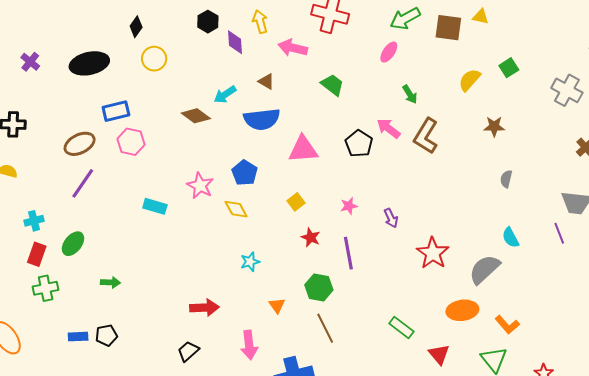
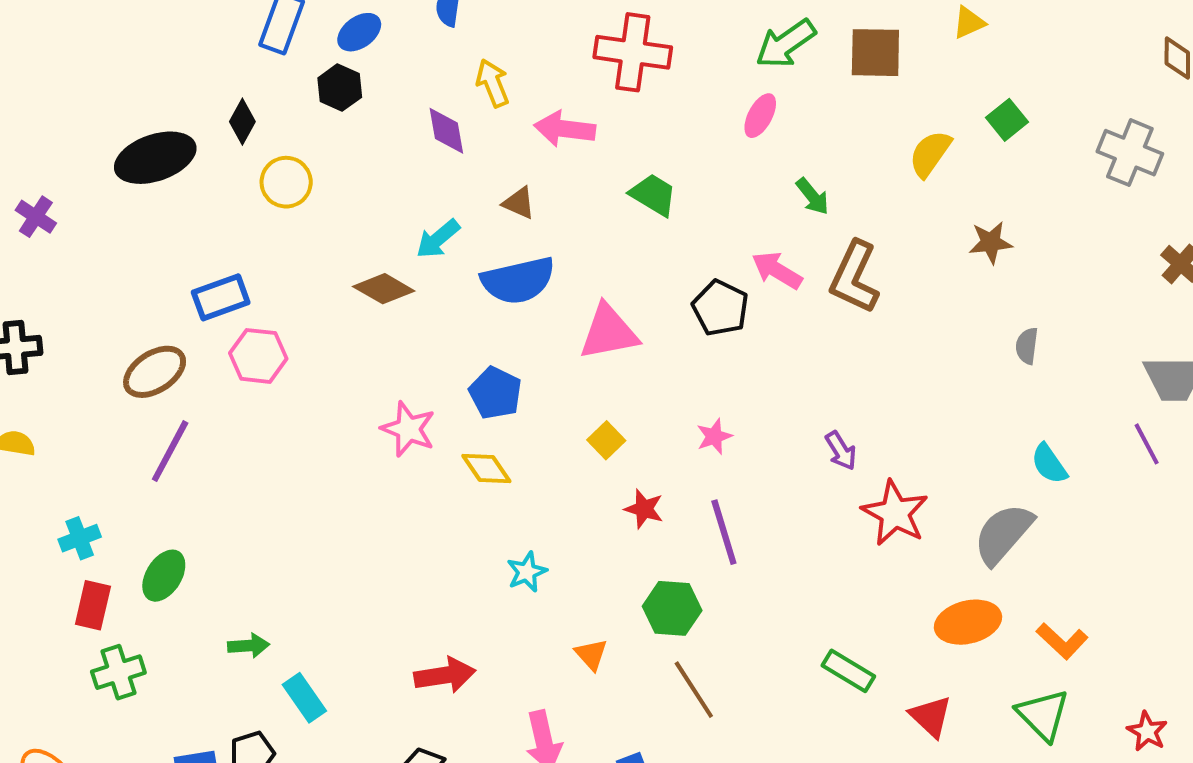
yellow triangle: (481, 17) -> (969, 23), moved, turned -30
black hexagon: (208, 22) -> (340, 88), moved
black ellipse: (89, 63) -> (155, 158), moved
cyan rectangle: (155, 206) -> (304, 698), moved, turned 45
purple arrow: (391, 218) -> (841, 451), moved

